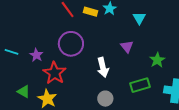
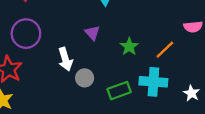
green rectangle: (140, 85) -> (119, 91), moved
gray circle: (105, 99) -> (85, 78), moved

